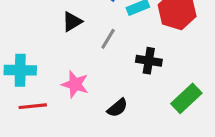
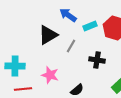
black triangle: (72, 22) -> (48, 35), size x1.5

